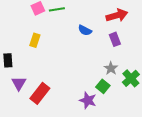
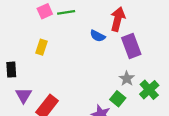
red arrow: (117, 15) -> (118, 19), moved, turned -60
purple rectangle: (115, 39) -> (131, 46), size x1.5

